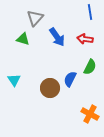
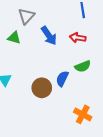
green semicircle: (90, 67) -> (83, 66), turned 42

